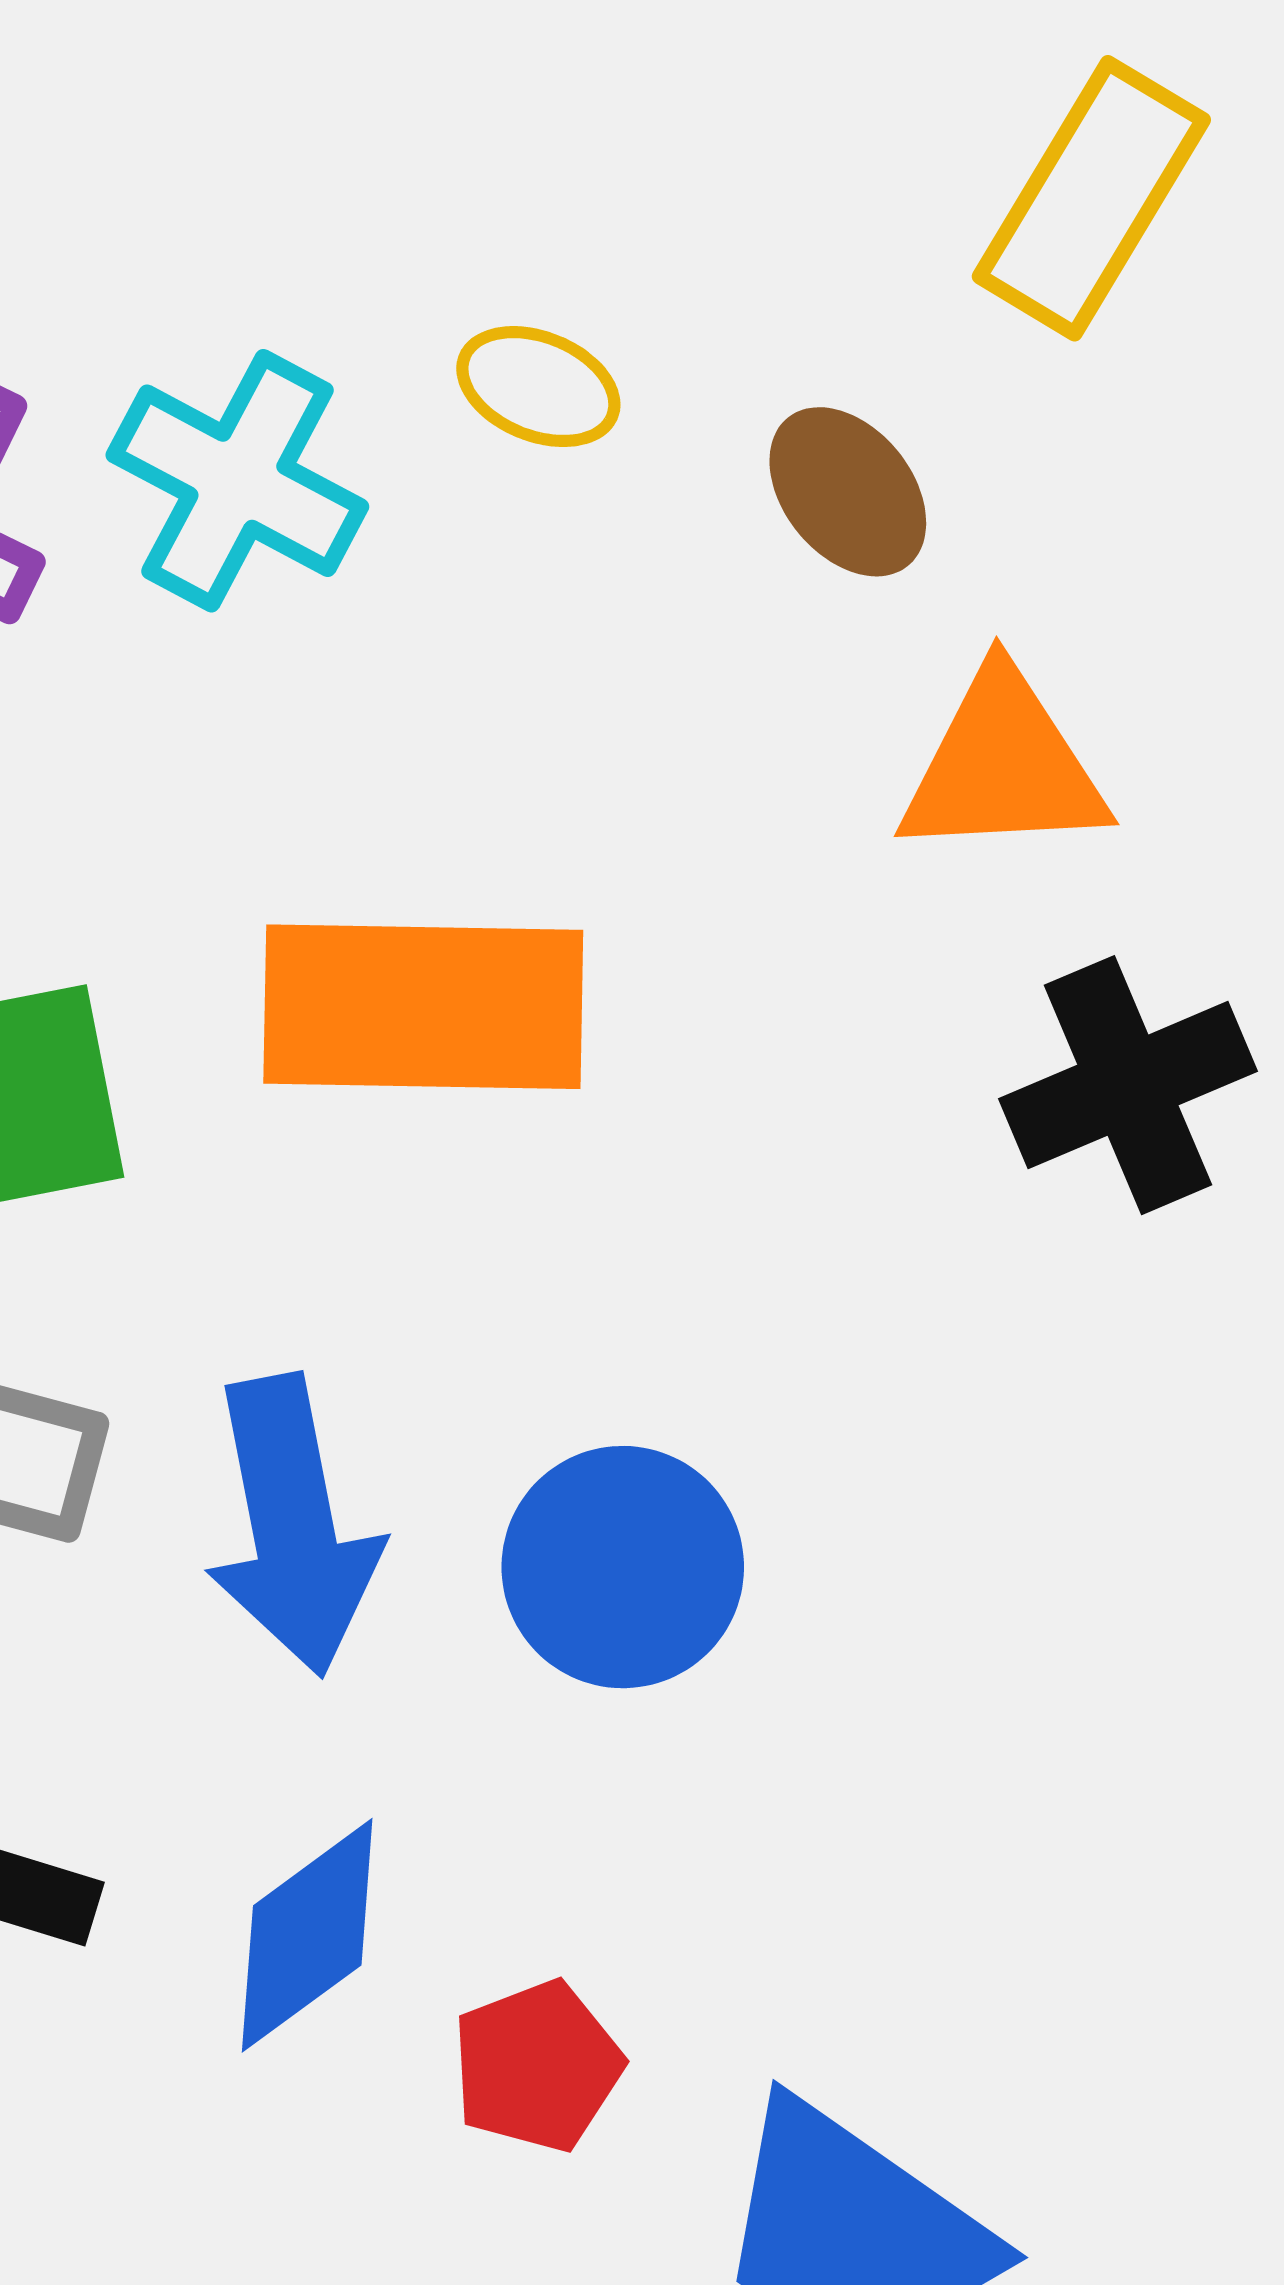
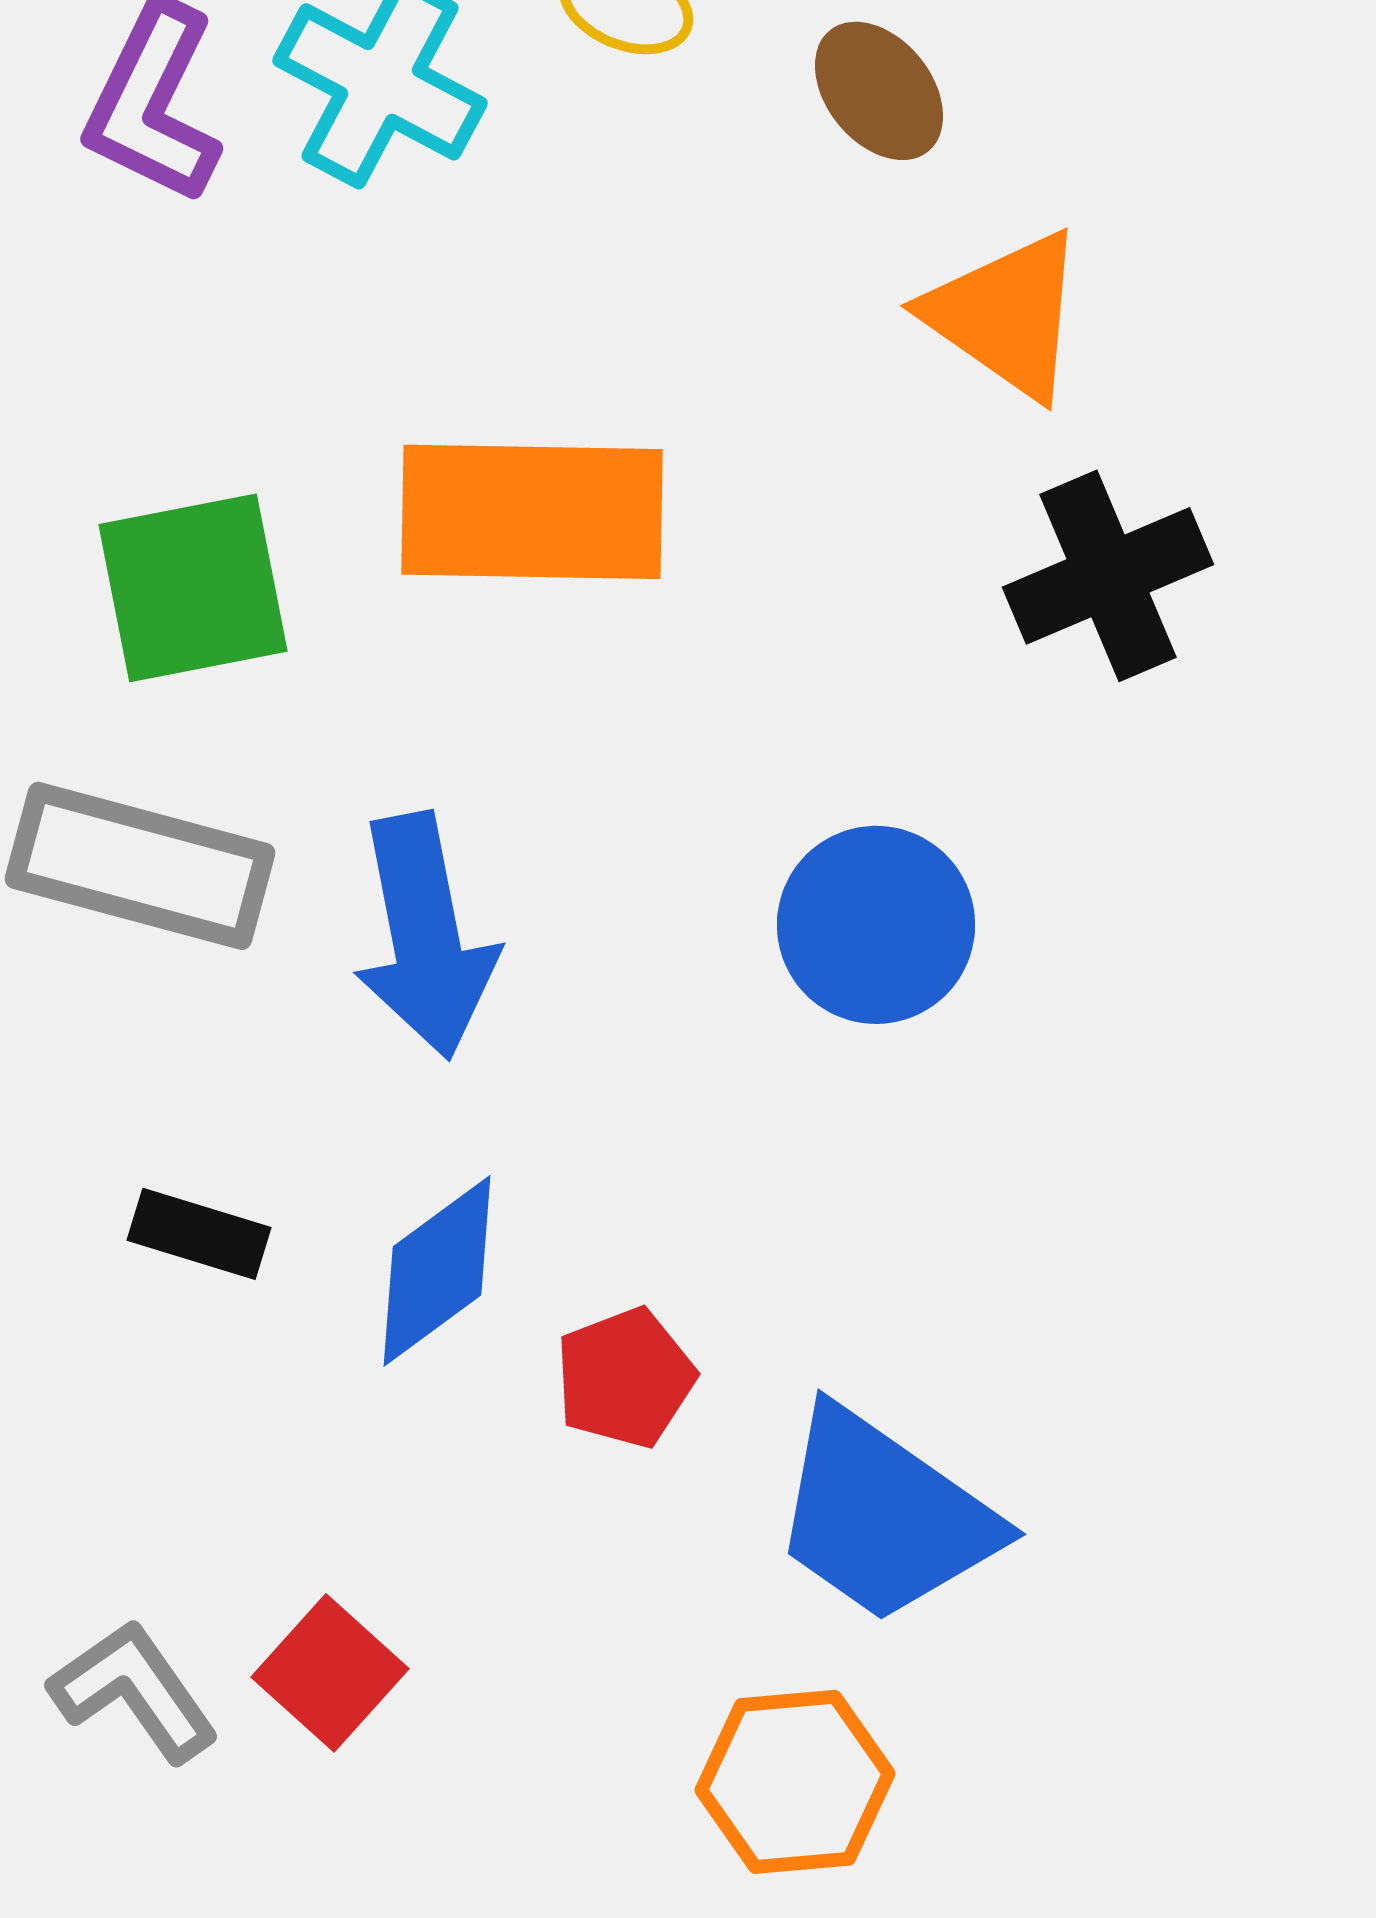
orange triangle: (1003, 766) -> (1006, 315), turned 38
blue circle: (623, 1567) -> (876, 925), moved

